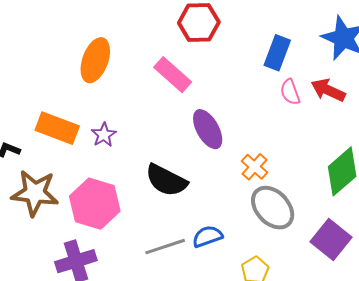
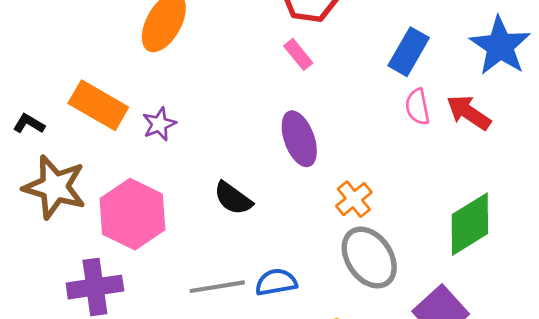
pink rectangle: (173, 75) -> (298, 54), moved, size x0.6
black semicircle: (166, 180) -> (233, 198), size x0.7

